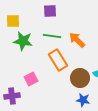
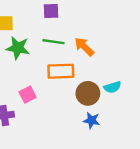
orange rectangle: (58, 60) -> (61, 71), turned -60

